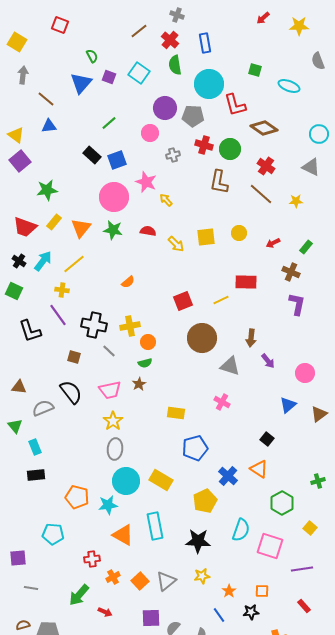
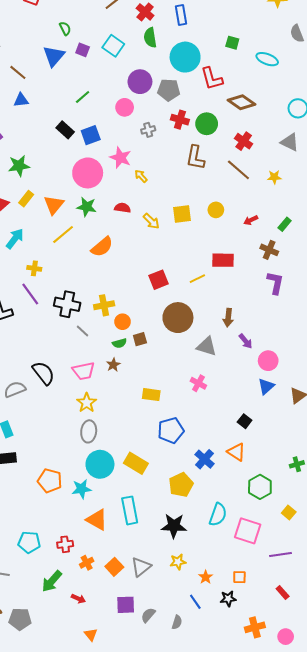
yellow line: (74, 264) -> (63, 235), moved
orange semicircle: (128, 282) -> (102, 247), moved, size x1.6
brown square: (74, 357) -> (140, 339), moved, turned -32
pink circle: (305, 373) -> (268, 361), moved
cyan pentagon: (53, 534) -> (29, 542), moved

